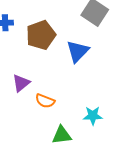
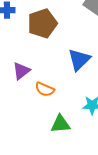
blue triangle: (78, 51) -> (79, 60), moved

